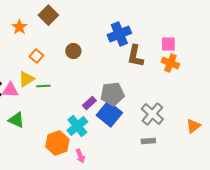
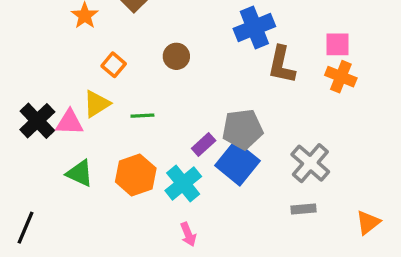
green line: (43, 86) -> (142, 116), moved
orange triangle: (193, 126) -> (368, 222), moved
orange hexagon: (57, 143) -> (136, 175), moved

